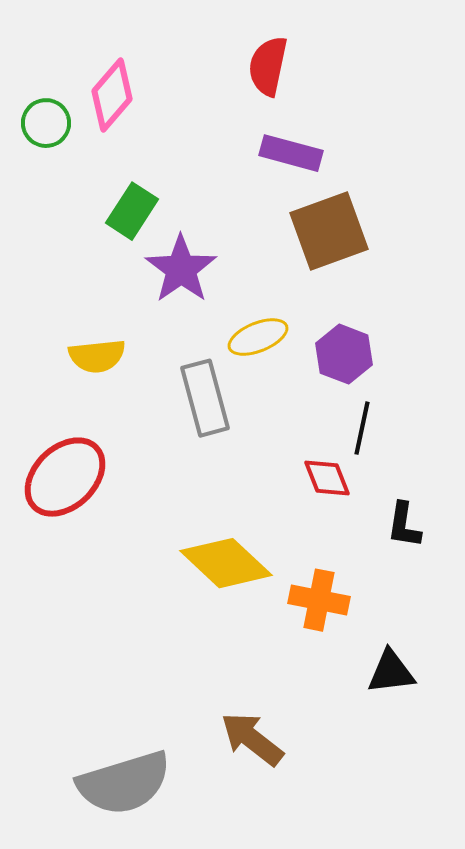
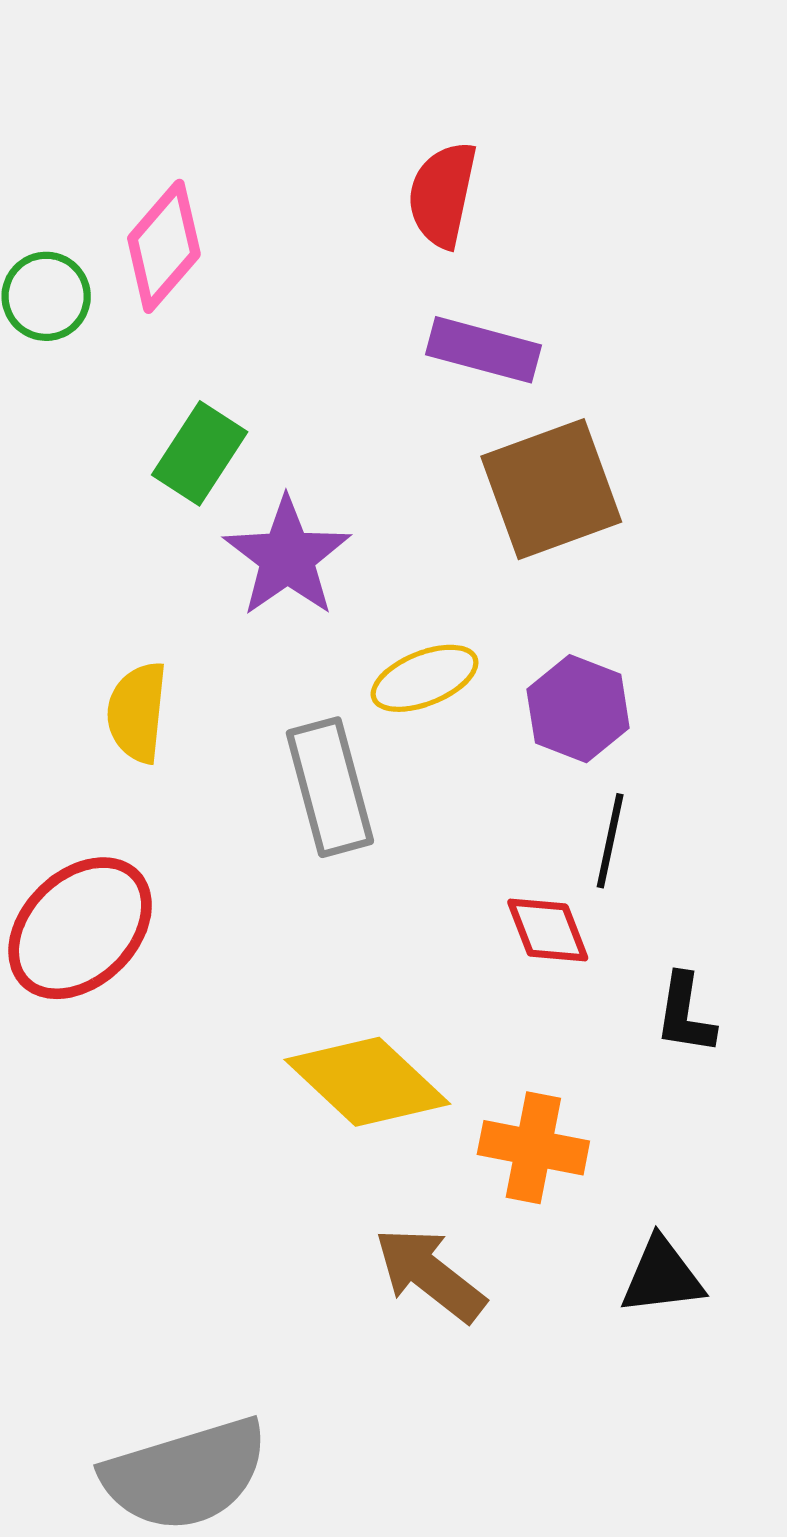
yellow semicircle: (97, 356) -> (137, 712), turned 102
brown arrow: (252, 739) -> (430, 1274), moved

